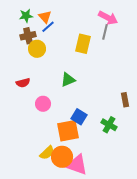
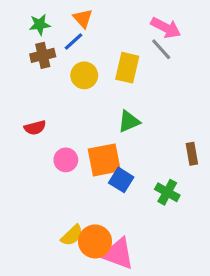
orange triangle: (45, 17) -> (83, 18), moved
gray line: (105, 32) -> (161, 49), turned -56
yellow circle: (37, 49) -> (84, 75), moved
green triangle: (68, 80) -> (129, 121), moved
orange square: (68, 131) -> (104, 160), moved

